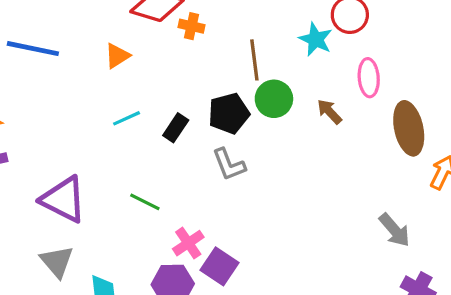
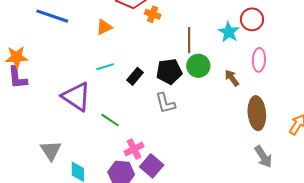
brown ellipse: (409, 128) -> (257, 113), moved
purple triangle: (63, 199) -> (76, 97), moved

